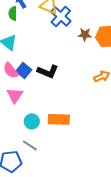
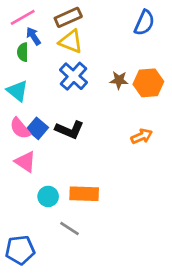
blue cross: (61, 16) -> (74, 76), moved
pink triangle: (15, 95) -> (25, 162), turned -30
gray line: (30, 145) -> (69, 229), moved

